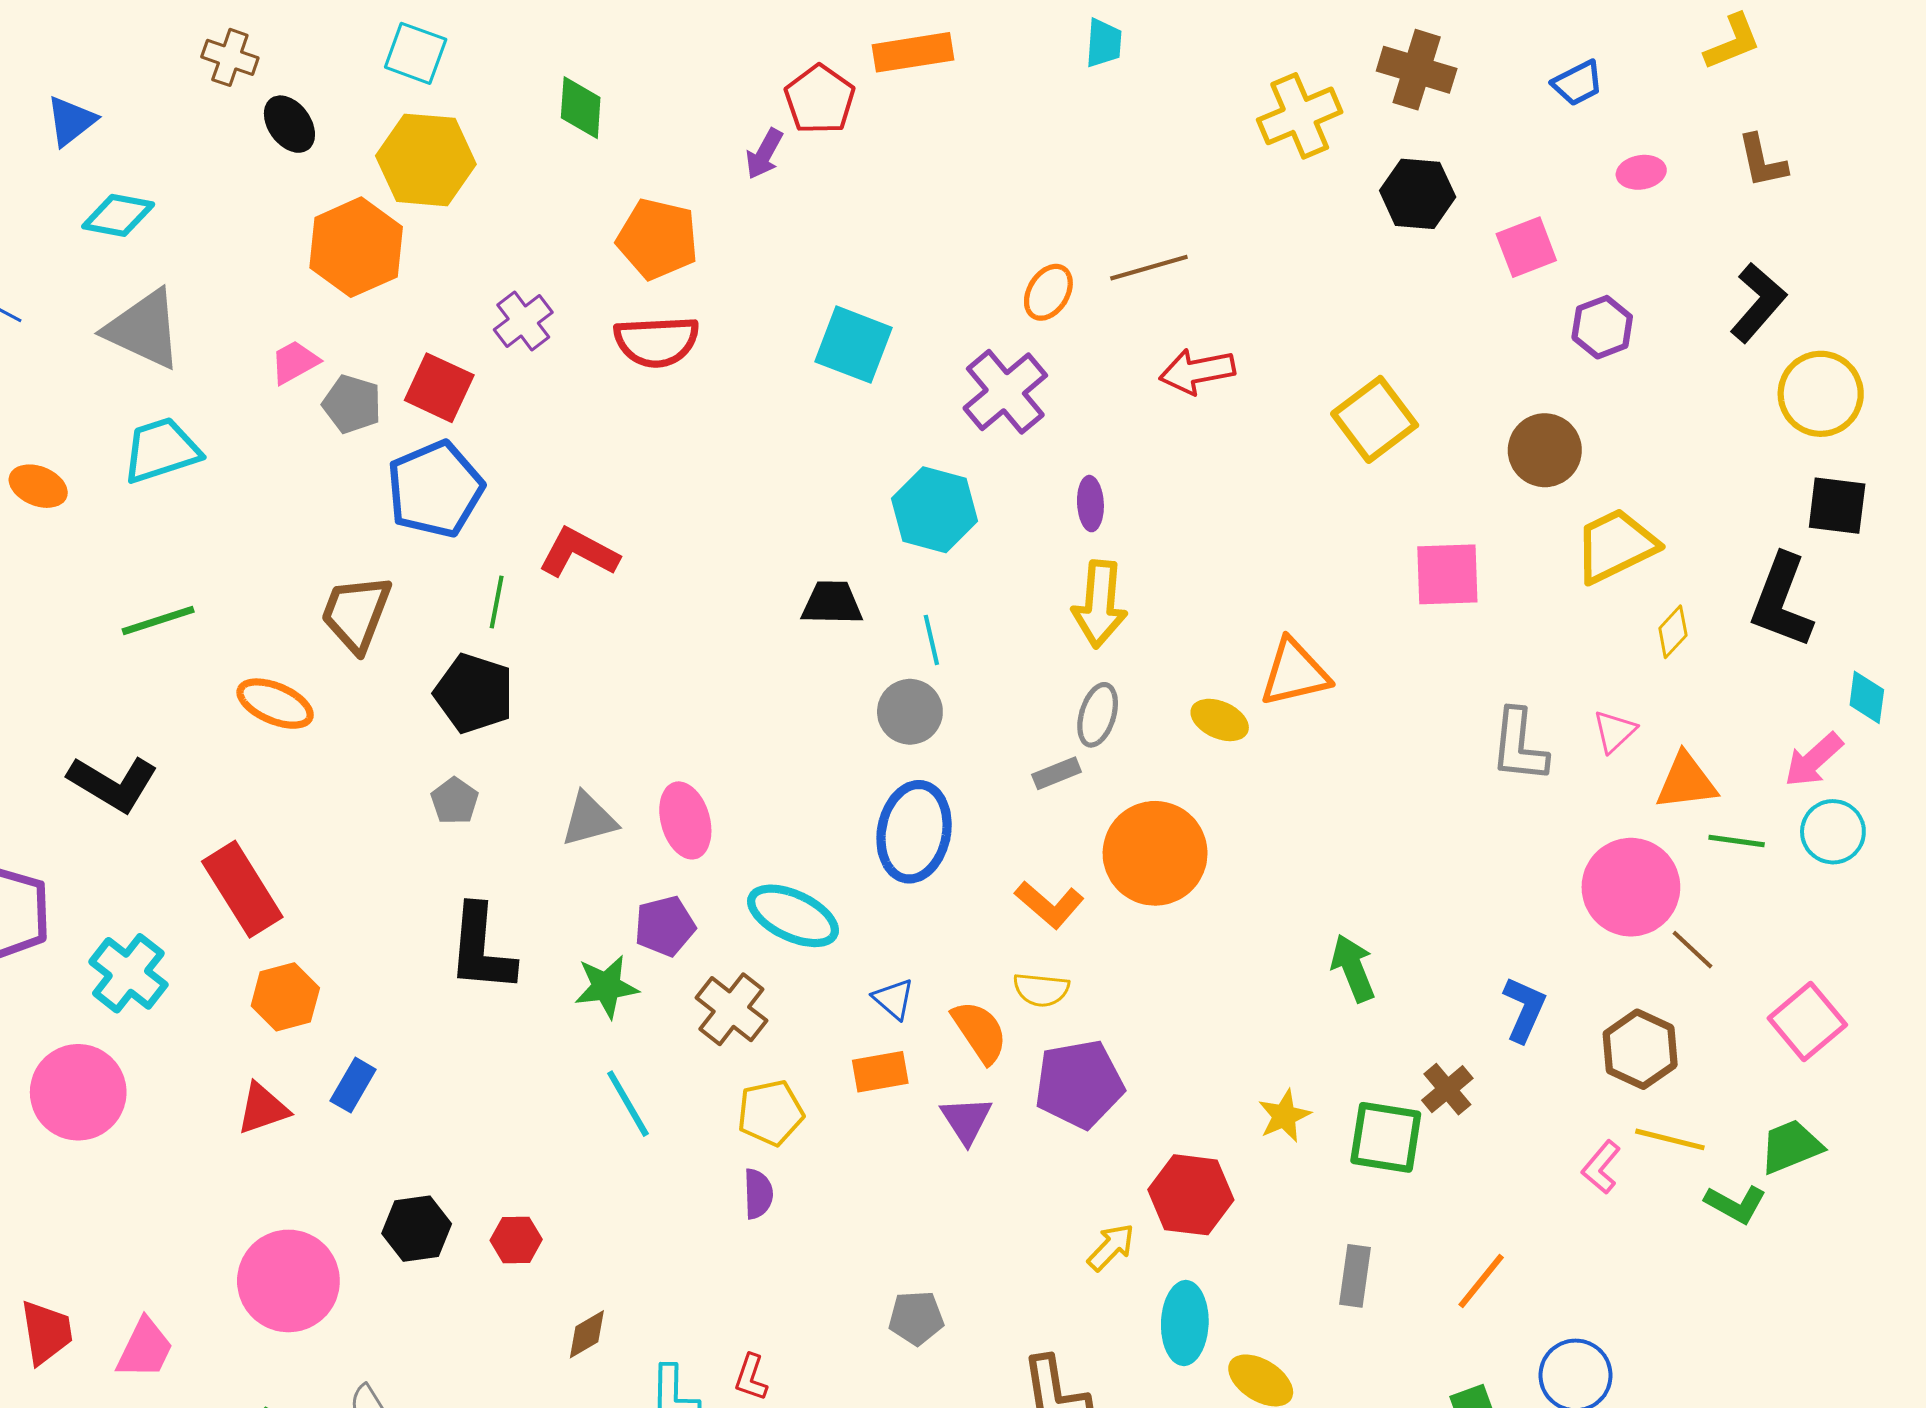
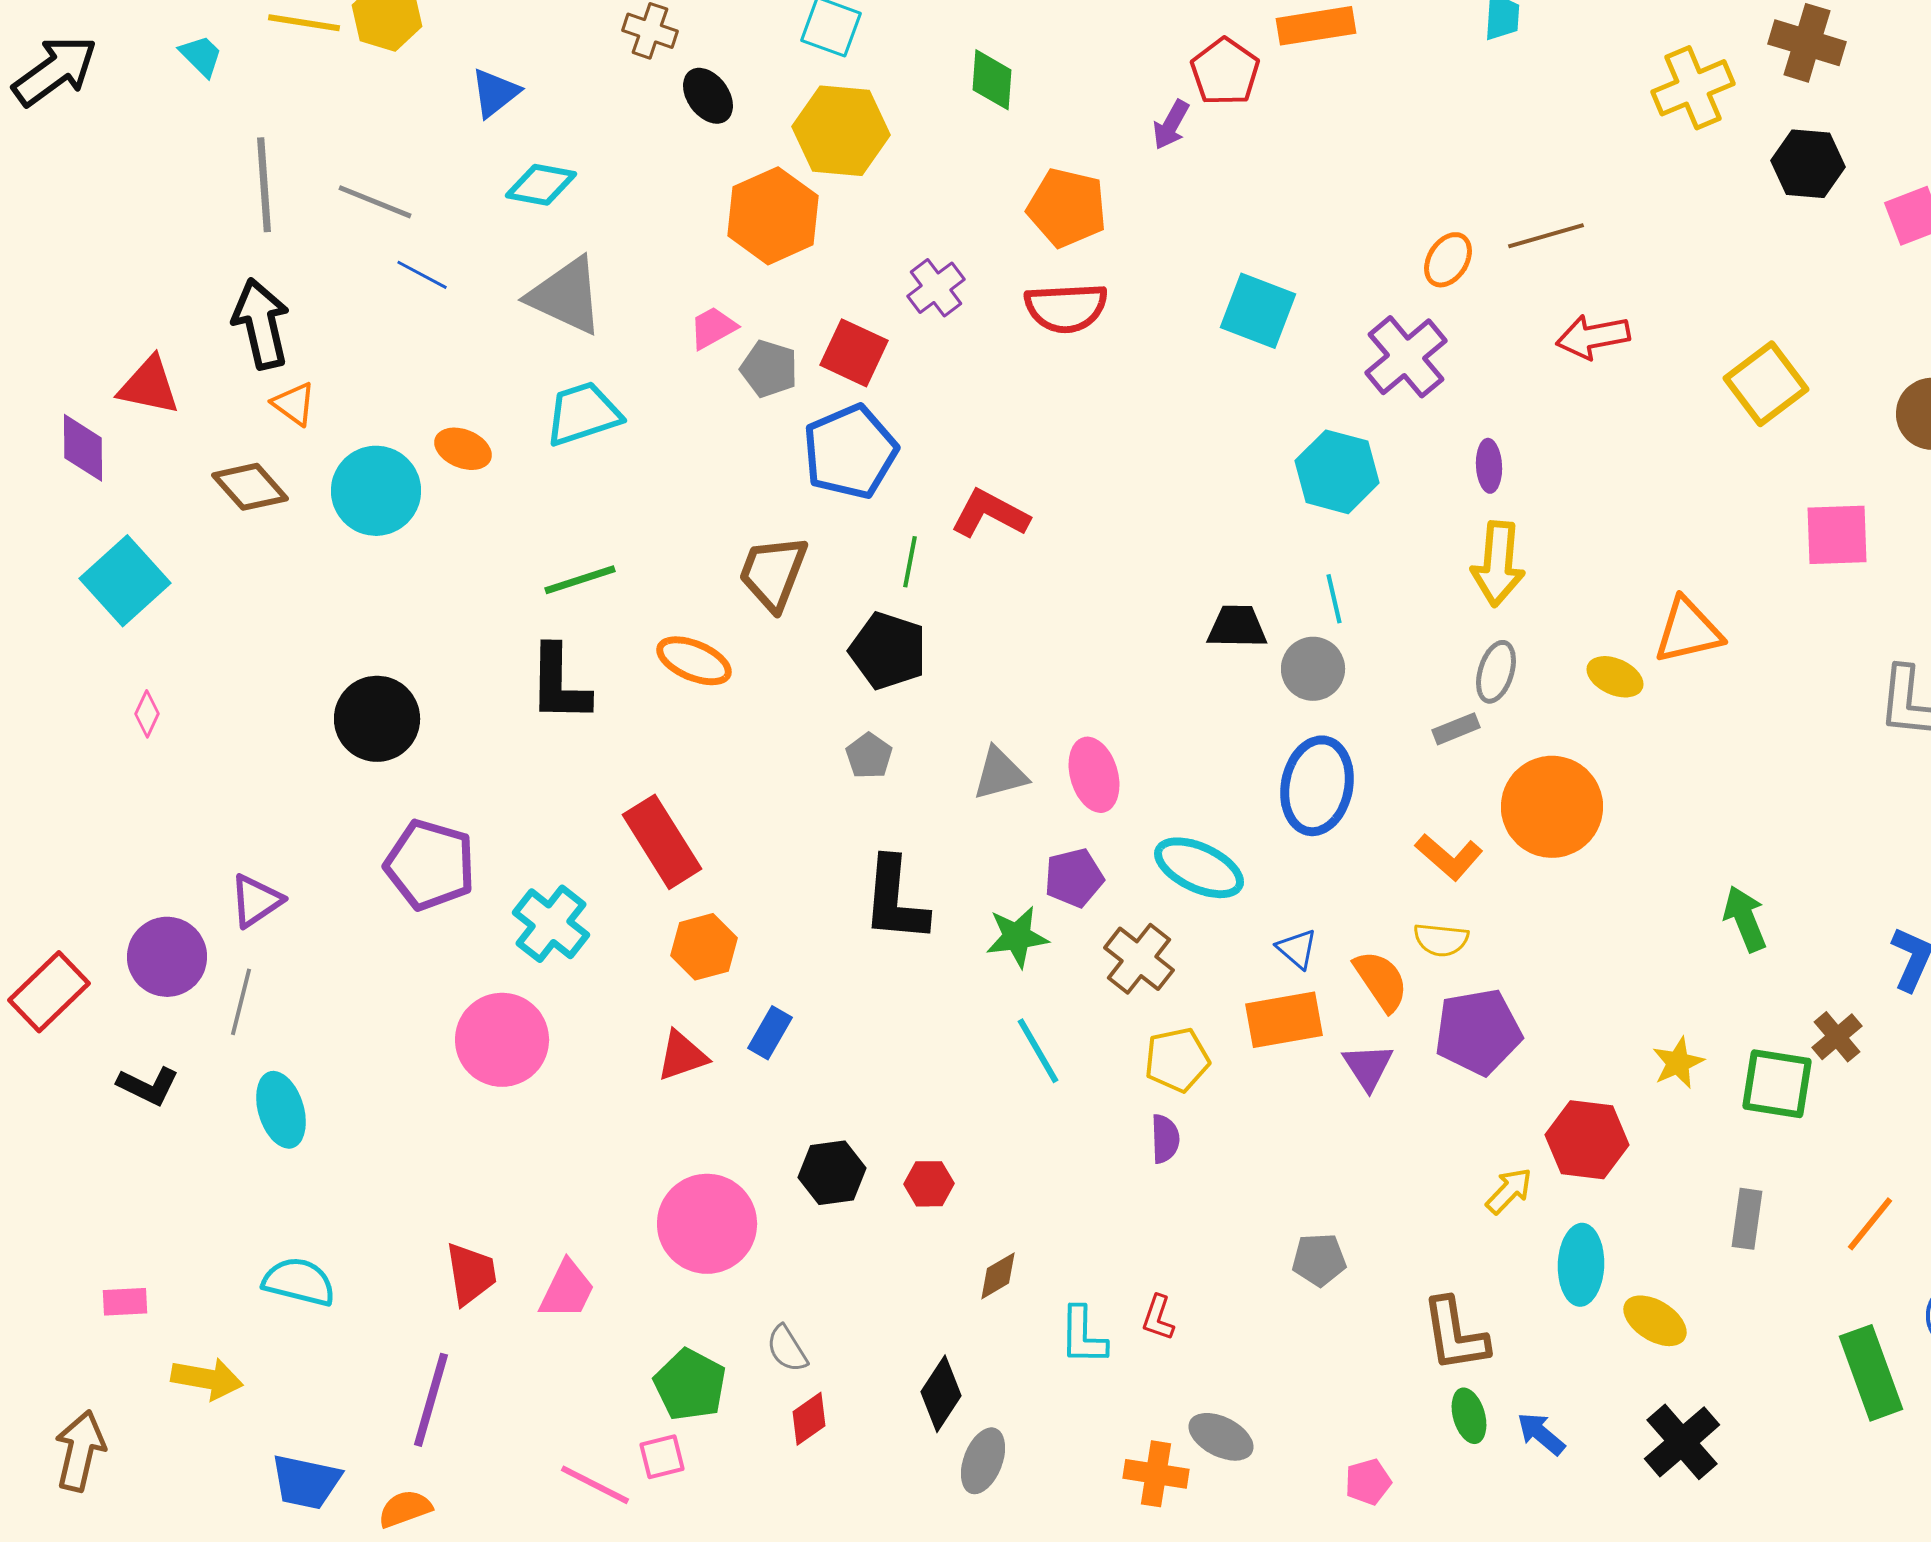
black trapezoid: (832, 603) -> (1237, 627), moved
black L-shape: (113, 784) -> (559, 684), moved, turned 60
orange rectangle: (880, 1072) -> (1284, 1020), size x1.4

